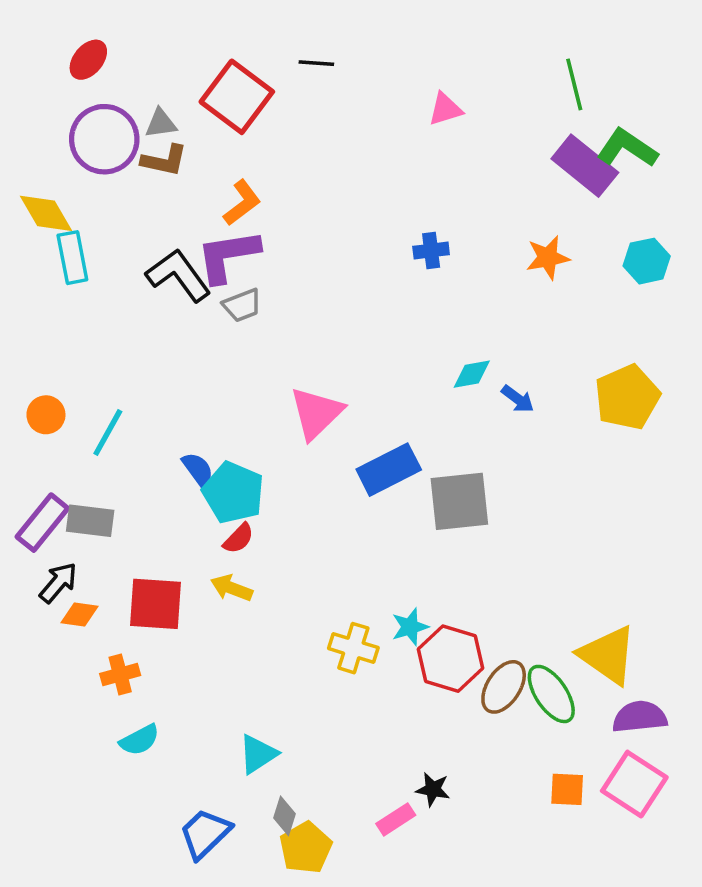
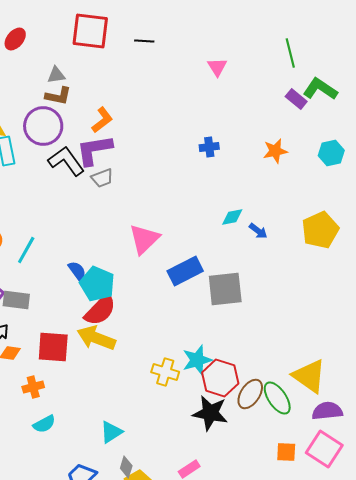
red square: (237, 97) -> (90, 31), moved, turned -30
pink triangle: (445, 109) -> (217, 67), turned -45
purple circle: (104, 139) -> (43, 126), moved
purple rectangle: (585, 166) -> (296, 99), size x0.6
red semicircle: (239, 538) -> (100, 310), size x1.8
yellow arrow: (231, 588) -> (96, 338), size x1.6
cyan star: (410, 627) -> (197, 360), size x1.4
black star: (433, 789) -> (210, 413), moved, size x1.8

